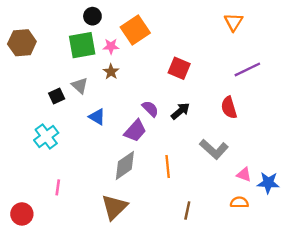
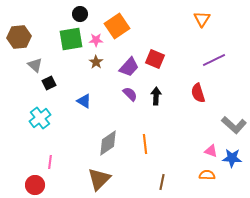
gray triangle: (80, 86) -> (35, 65), moved
black arrow: (180, 111) -> (156, 96), turned -48
purple trapezoid: (135, 131) -> (129, 67), moved
gray L-shape: (214, 149) -> (234, 125), moved
red circle: (22, 214) -> (35, 185), moved

